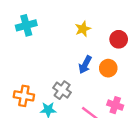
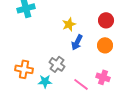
yellow star: (83, 29) -> (69, 24), moved
orange circle: (108, 68) -> (105, 45), moved

